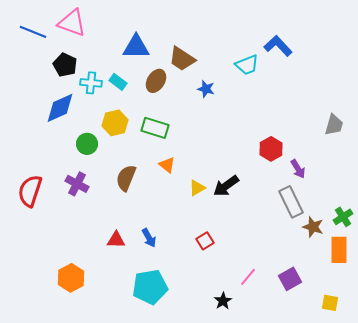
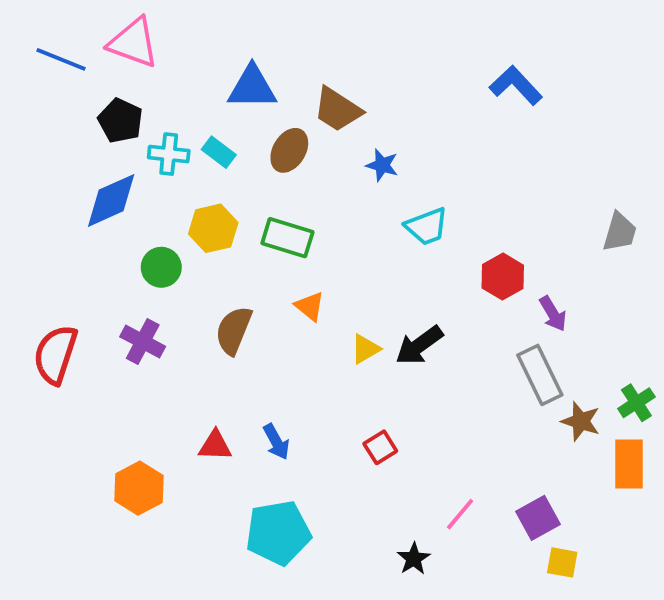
cyan trapezoid: (247, 65) -> (427, 226), moved
orange hexagon: (71, 278) -> (139, 488), moved
yellow square: (330, 303) -> (562, 562), moved

